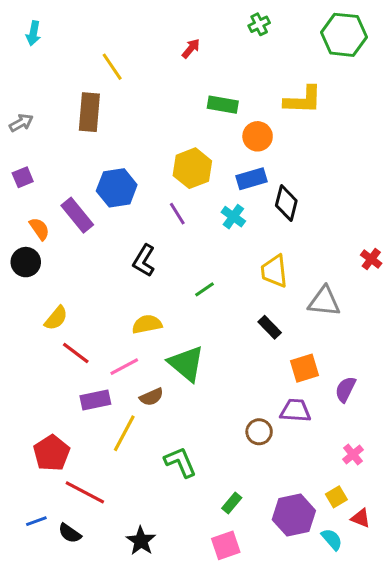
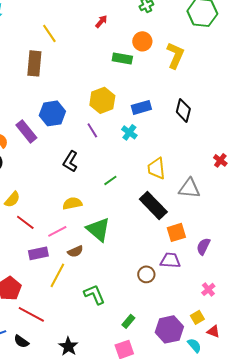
yellow L-shape: (303, 100) -> (175, 55), turned -68
orange circle: (258, 136) -> (142, 41), moved
black diamond: (286, 203) -> (183, 110), moved
black rectangle: (270, 327) -> (153, 205), size x1.8

